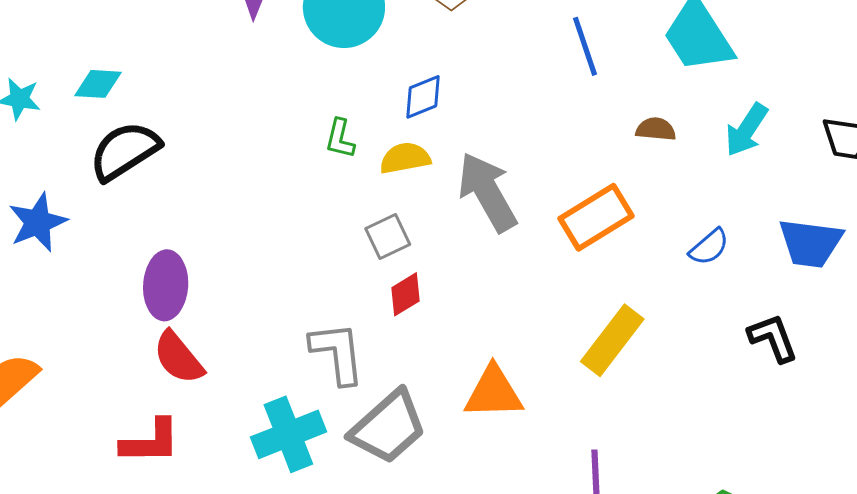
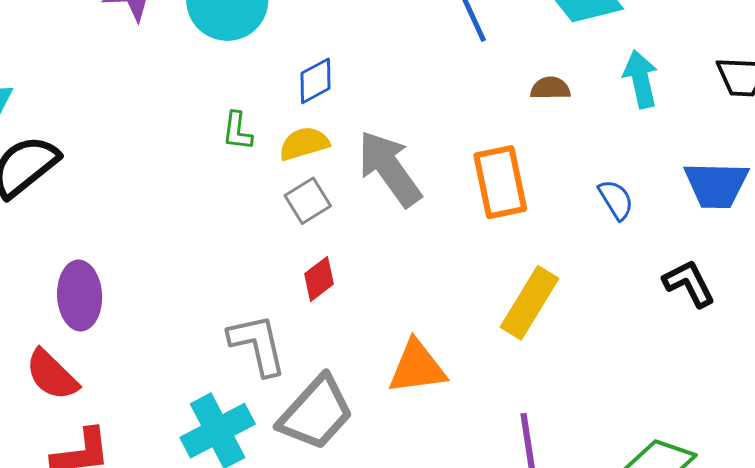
cyan arrow: (746, 130) -> (641, 79), turned 140
orange rectangle: (596, 217) -> (500, 182), turned -64
gray square: (388, 237) -> (308, 201), moved
blue semicircle: (709, 247) -> (616, 200), turned -75
red semicircle: (178, 358) -> (52, 375), moved

